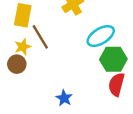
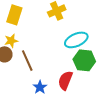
brown line: (40, 37) -> (27, 61), moved
red semicircle: (116, 84) -> (65, 80), moved

